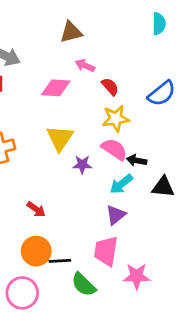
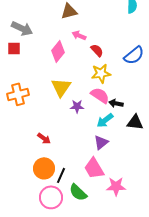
pink diamond: (56, 88) -> (58, 51), turned -55
pink trapezoid: (106, 251) -> (94, 168), turned -40
black line: (60, 261) -> (61, 175), turned -63
pink circle: (22, 293) -> (51, 197), moved

